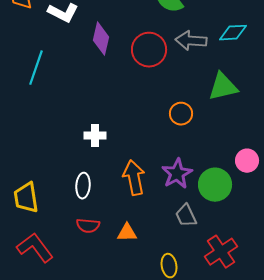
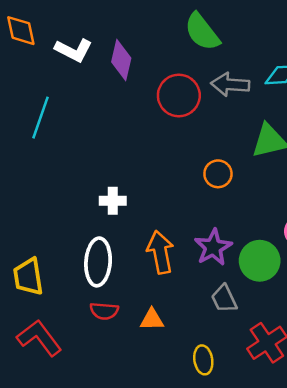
purple diamond: (101, 39) -> (121, 60), moved
white ellipse: (83, 186) -> (98, 262), size x1.5

